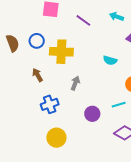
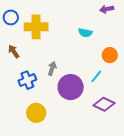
gray arrow: (75, 83) -> (52, 68), moved
cyan line: (119, 105) -> (96, 76), turned -32
purple circle: (92, 114) -> (71, 87), size x1.6

